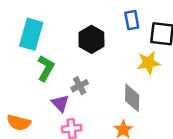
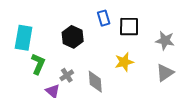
yellow star: (148, 63) -> (124, 62), moved
gray diamond: (132, 98) -> (95, 82), moved

